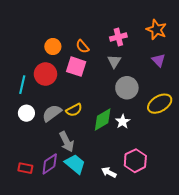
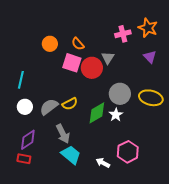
pink cross: (118, 37) -> (123, 34), moved
red circle: (45, 74) -> (92, 68), moved
gray circle: (127, 88) -> (120, 94), moved
yellow ellipse: (160, 104) -> (151, 98), turned 45
purple diamond: (50, 164) -> (28, 140), moved

